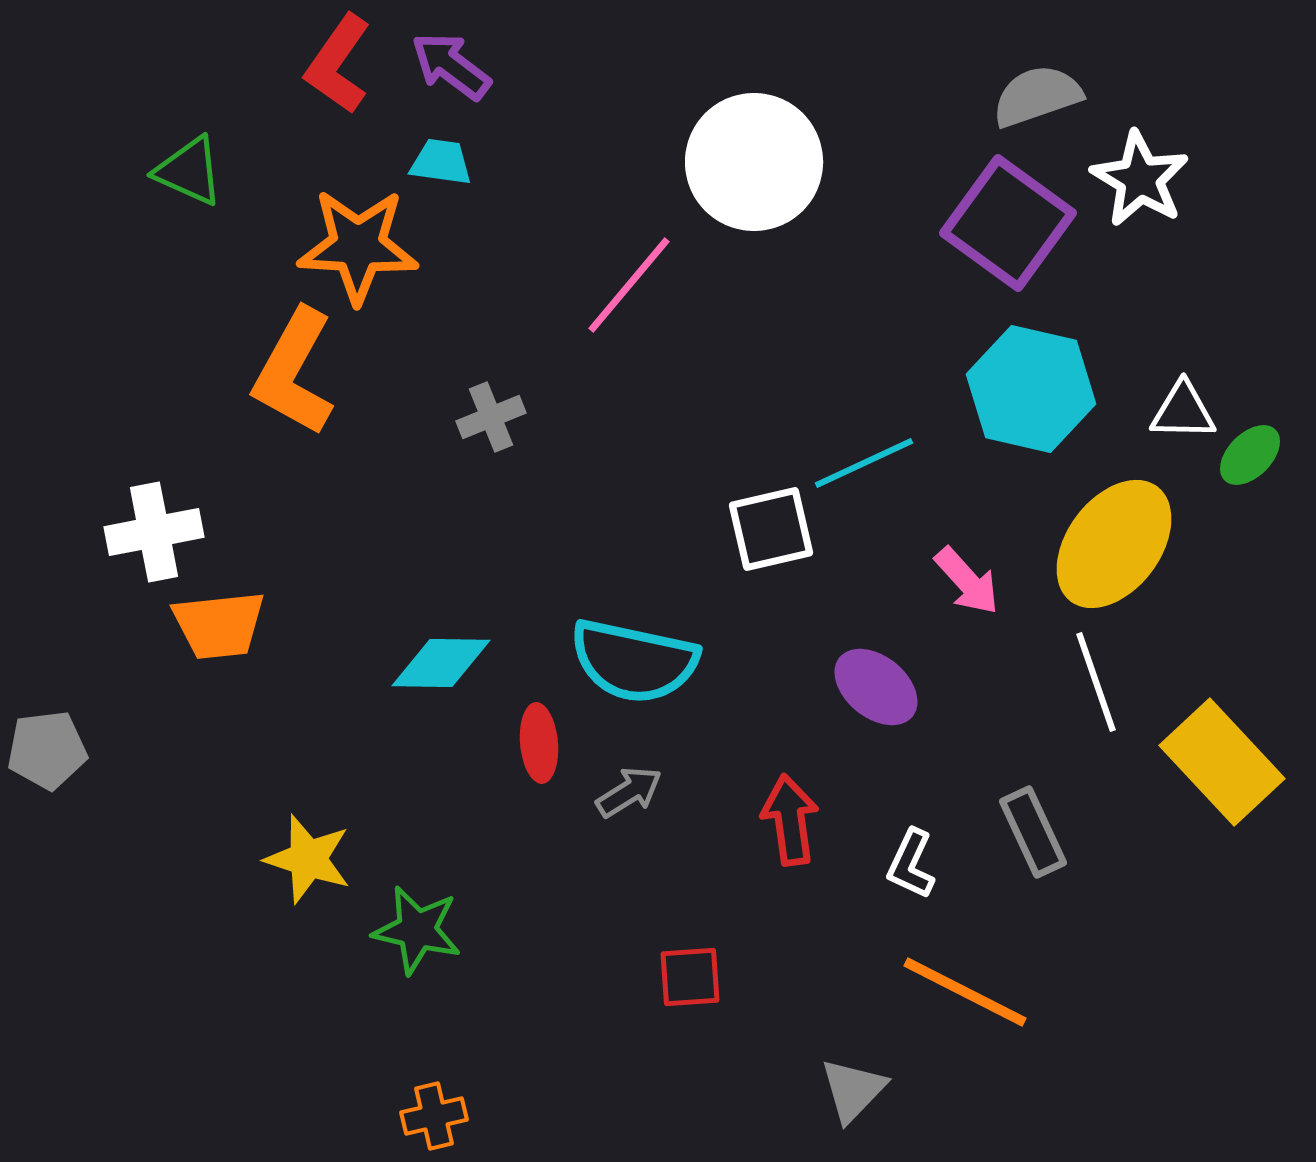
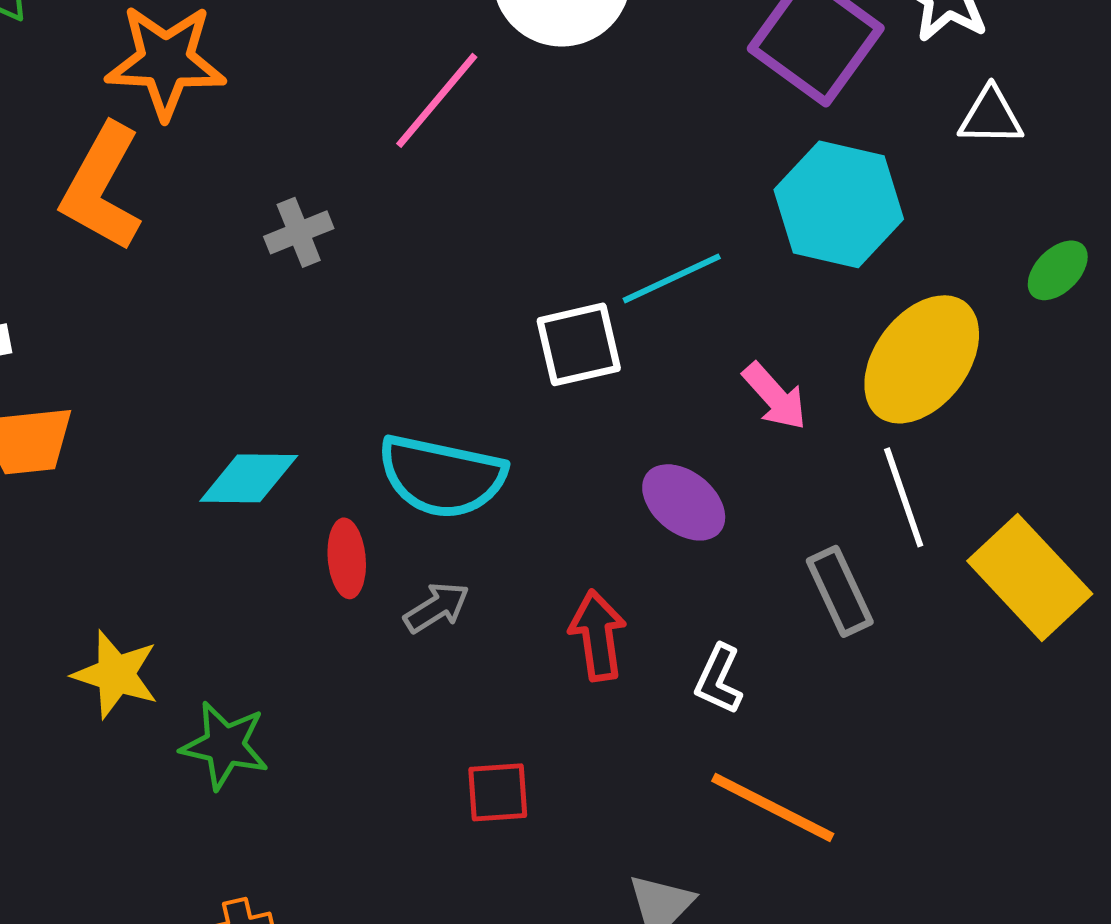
white triangle: (1183, 411) -> (991, 116), moved
gray rectangle: (1033, 832) -> (840, 591), moved

